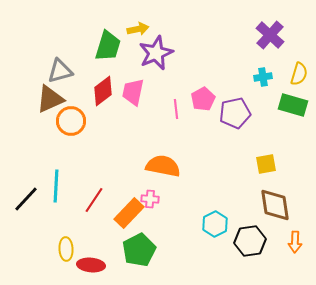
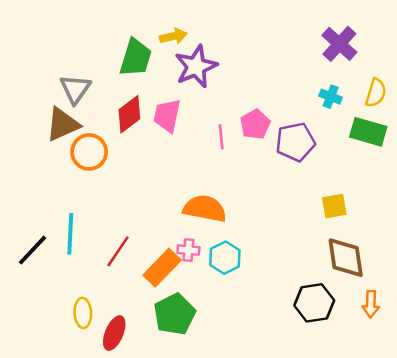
gray triangle: (60, 71) -> (75, 89), turned -40
cyan cross: (263, 77) -> (331, 97), turned 30
cyan hexagon: (215, 224) -> (225, 258), moved
red ellipse: (91, 265) -> (114, 333), turned -72

